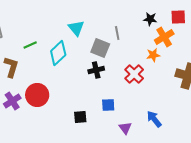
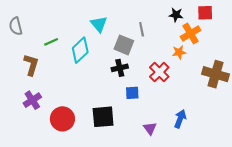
red circle: (37, 95) -> (62, 119), moved
blue square: (108, 105) -> (132, 93), moved
black square: (80, 117) -> (103, 117), size x1.6
blue arrow: (154, 119) -> (180, 119), turned 60

